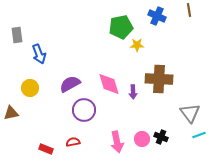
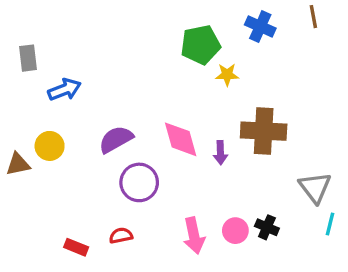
blue arrow: (39, 54) -> (64, 90), turned -90
brown triangle: (11, 113) -> (18, 164), moved
cyan line: (199, 135) -> (330, 224), turned -56

